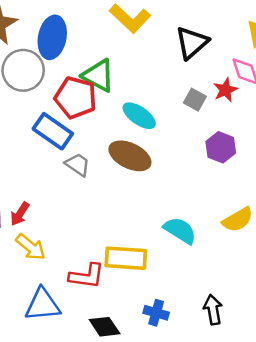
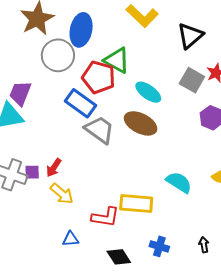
gray square: (195, 100) -> (192, 80), size x1.4
gray trapezoid: (78, 165) -> (100, 130), size x1.5
blue triangle: (43, 305) -> (71, 239), size x0.6
black arrow: (213, 310) -> (204, 245), size x0.7

